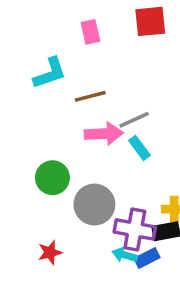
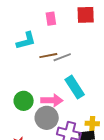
gray line: (134, 120) -> (62, 57), moved
pink arrow: (104, 134) -> (52, 100), moved
cyan rectangle: (139, 148) -> (75, 87), size x1.6

